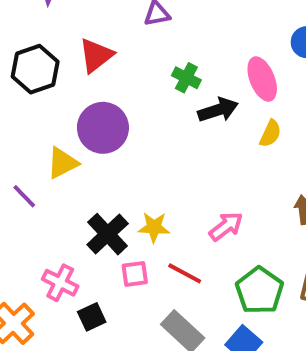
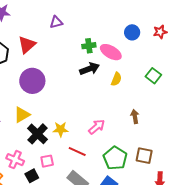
green cross: (186, 78) -> (89, 46), moved, turned -32
pink ellipse: (262, 79) -> (111, 52), turned -35
yellow triangle: (63, 163) -> (22, 115), moved
pink square: (135, 274) -> (47, 161), moved

